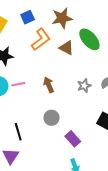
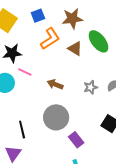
pink line: (18, 84) -> (25, 72), moved, turned 32
brown arrow: (49, 85) -> (55, 84), turned -49
gray circle: (52, 118) -> (56, 117), size x1.6

